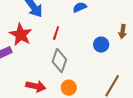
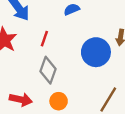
blue circle: (101, 45) -> (96, 52), size x1.6

